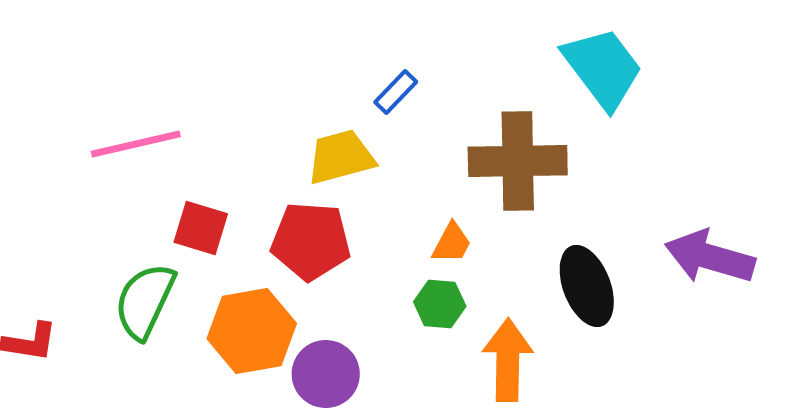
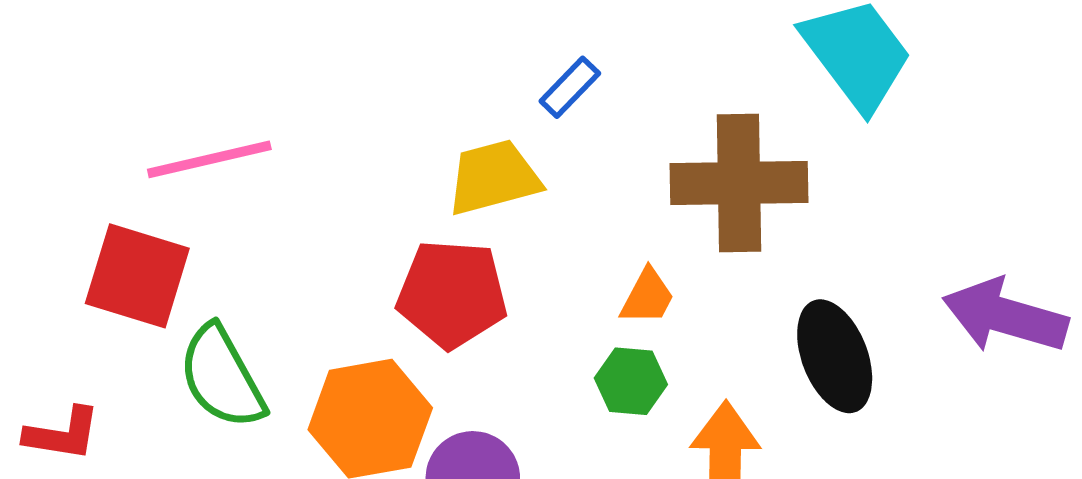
red square: (201, 228) -> (137, 276), moved, size x1.4
green semicircle: (145, 301) -> (222, 377), turned -54

